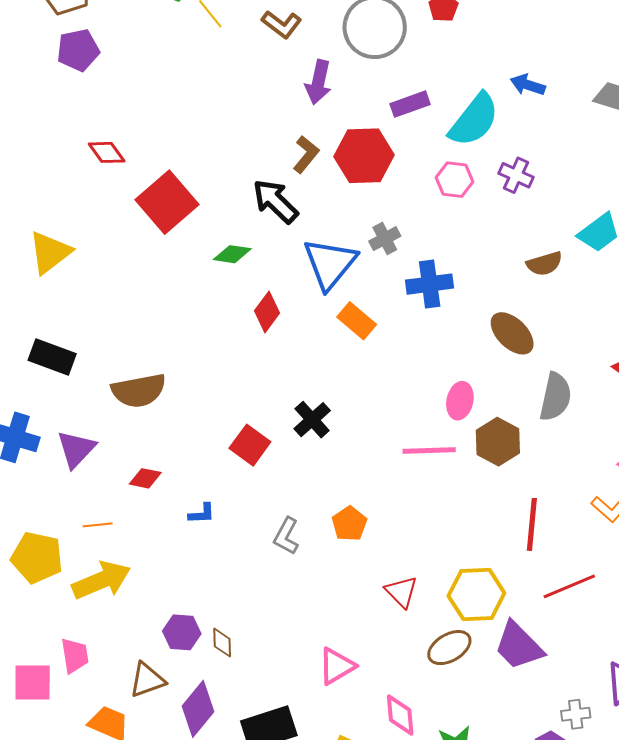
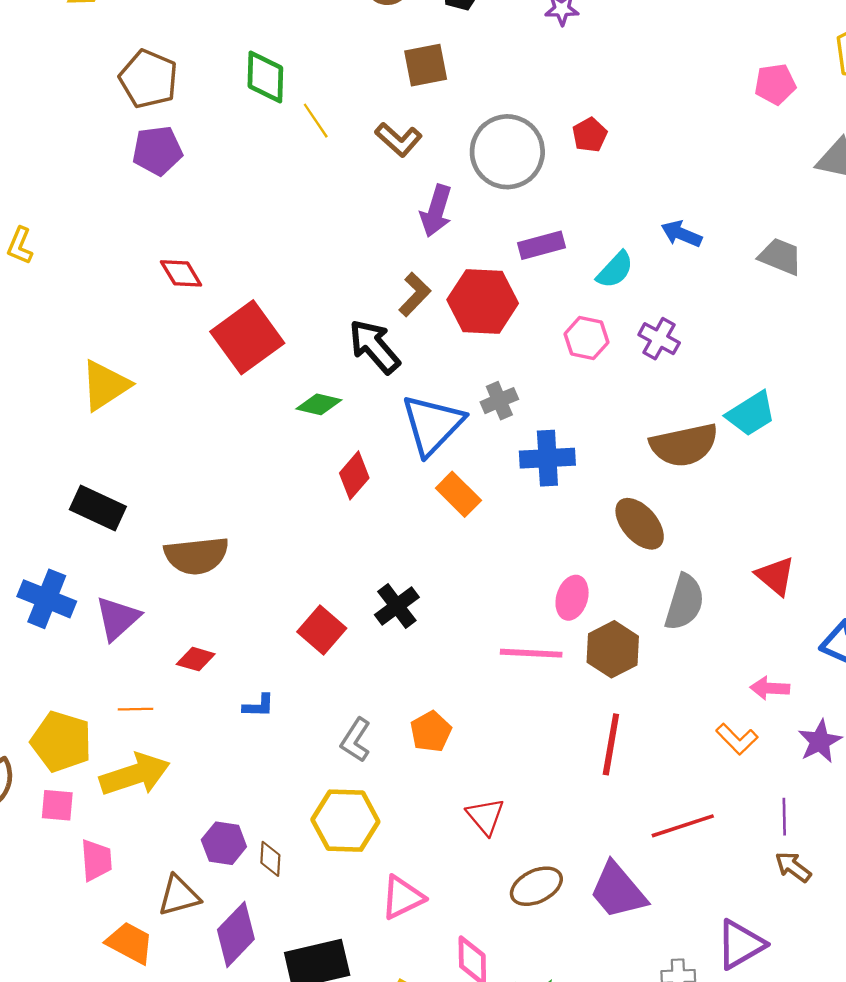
cyan semicircle: (474, 120) -> (615, 270), size x0.6
brown semicircle: (544, 264) -> (684, 445), size x1.6
red line: (532, 524) -> (611, 744), moved
yellow hexagon: (476, 594) -> (345, 821), moved
pink square: (33, 682) -> (57, 805), moved, size x0.7

